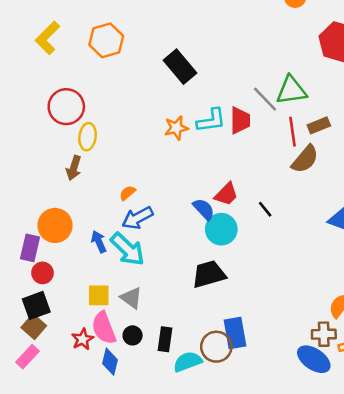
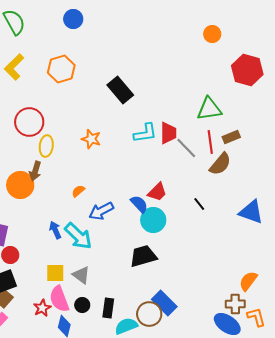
gray line: (265, 99) -> (186, 148), moved
orange star: (176, 128) -> (91, 139), moved, turned 30
black line: (265, 209) -> (199, 204), moved
blue arrow: (138, 218) -> (101, 211), moved
orange circle: (55, 225) -> (20, 185), moved
blue rectangle: (235, 333) -> (164, 303), turned -35

